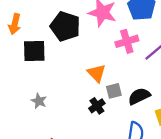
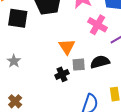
pink cross: (127, 41) -> (97, 25), turned 36
black semicircle: (139, 96) -> (100, 62), moved

